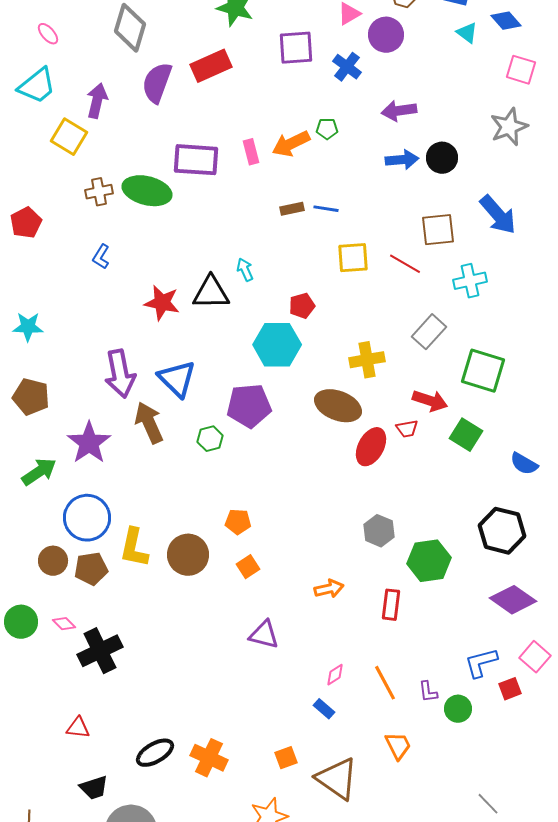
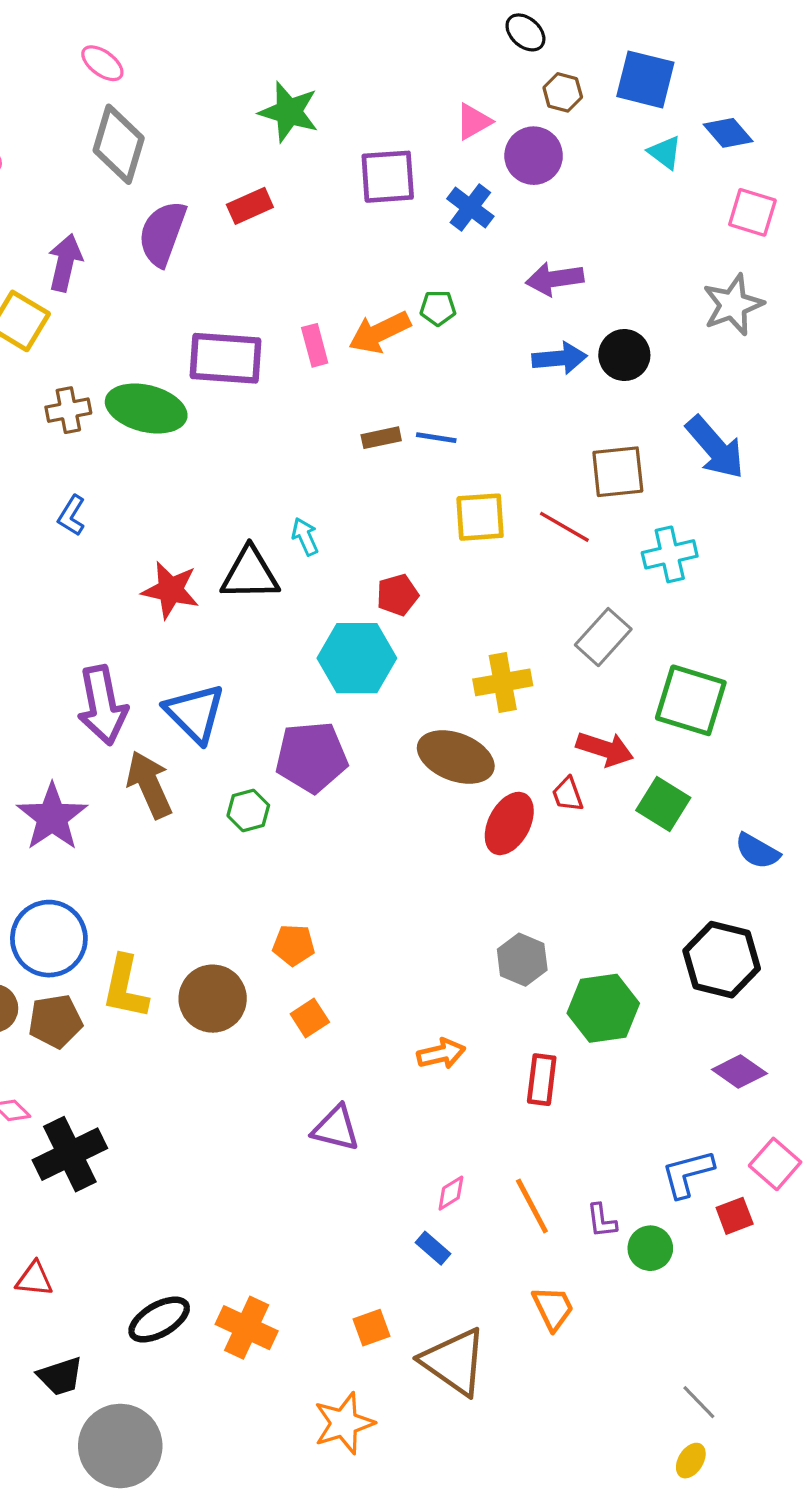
red rectangle: (211, 66) -> (250, 206), size x0.7
red trapezoid: (407, 429) -> (568, 794), turned 80
purple diamond: (513, 600) -> (739, 1071), size x0.7

